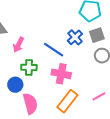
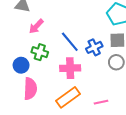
blue cross: (75, 37) -> (94, 47), moved
pink cross: (61, 74) -> (70, 68), turned -30

